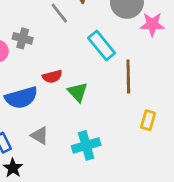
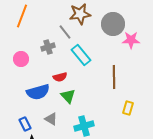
gray cross: (23, 38) -> (48, 47), moved, turned -32
cyan rectangle: (102, 46) -> (81, 55), moved
green triangle: (78, 92) -> (68, 96), moved

